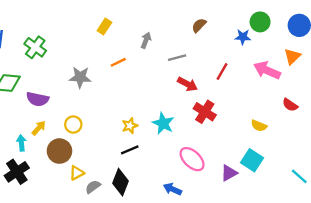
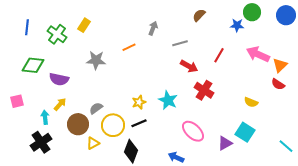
yellow rectangle: (104, 27) -> (84, 25), moved
orange triangle: (292, 56) -> (280, 65), moved
yellow circle: (73, 125) -> (113, 125), moved, size x1.5
gray semicircle: (93, 187) -> (96, 108), moved

